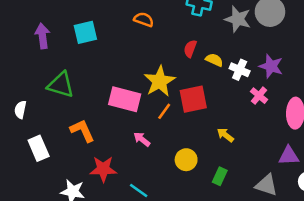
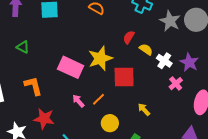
green triangle: (61, 85) -> (23, 47), size x0.6
orange line: (164, 111) -> (98, 99), moved

